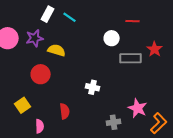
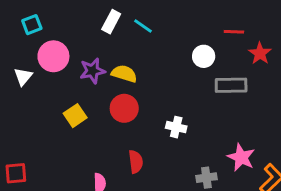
purple star: (35, 38) -> (92, 71), moved
red star: (155, 49) -> (260, 53), moved
red circle: (41, 74) -> (124, 108), moved
yellow square: (23, 105) -> (75, 116), moved

